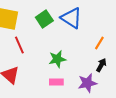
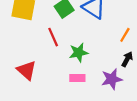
red line: (19, 45) -> (53, 37), moved

